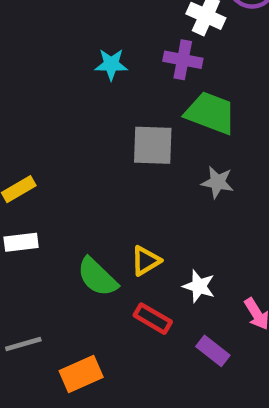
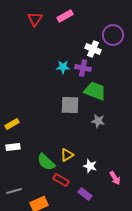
cyan star: (111, 64) -> (63, 67), moved
red rectangle: (153, 319) -> (61, 180), moved
purple rectangle: (213, 351) -> (85, 194), moved

